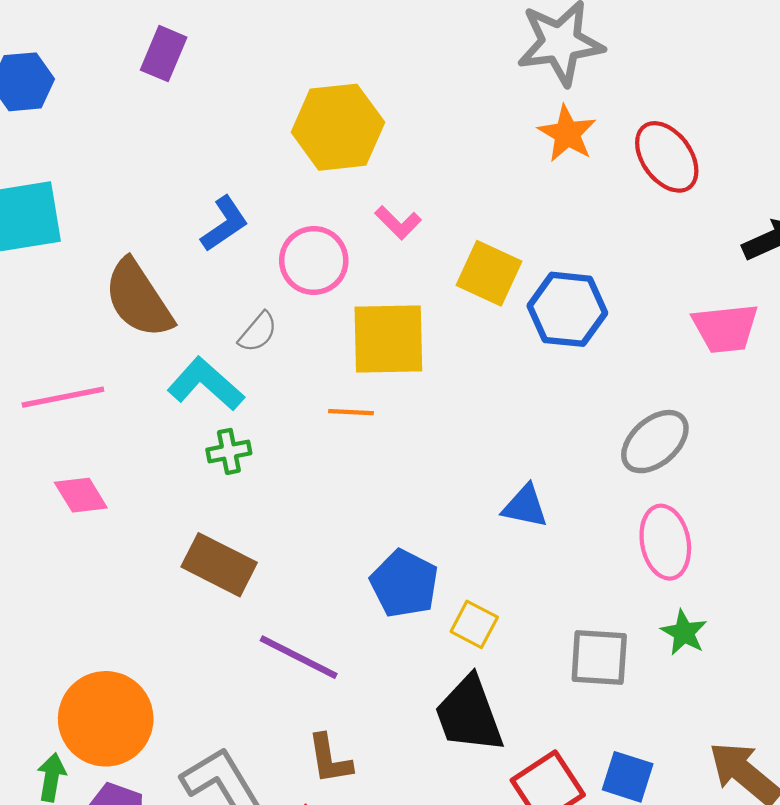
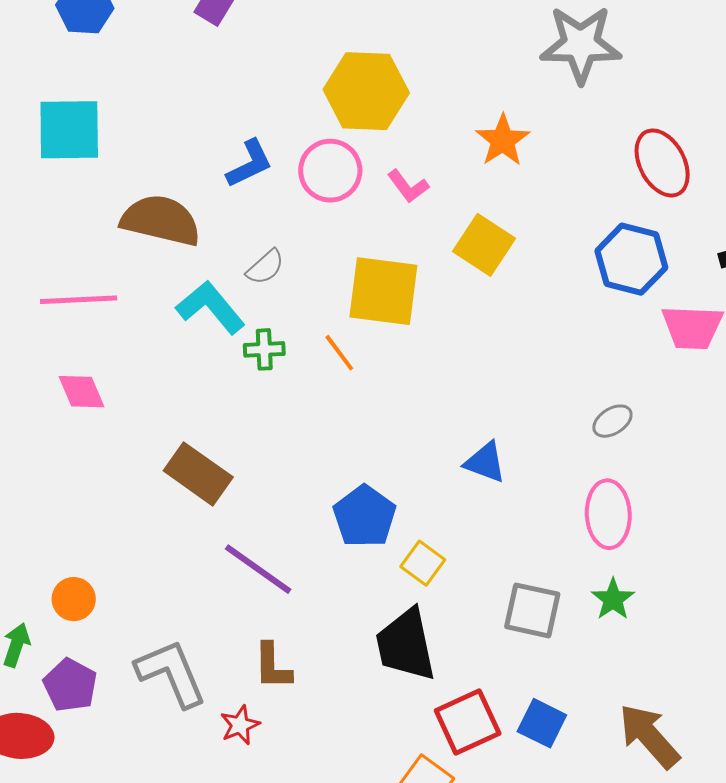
orange star: (567, 134) -> (503, 140), moved
pink circle: (314, 261) -> (330, 171), moved
brown semicircle: (138, 299) -> (161, 220), turned 128
blue hexagon: (567, 309) -> (631, 259), moved
orange line: (351, 412) -> (339, 353), turned 42
gray ellipse: (655, 442) -> (612, 421), size x0.6
green cross: (229, 451) -> (264, 349), moved
orange circle: (106, 719) -> (74, 599), size x0.5

